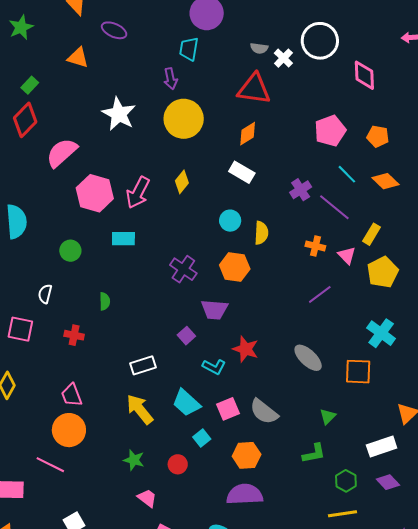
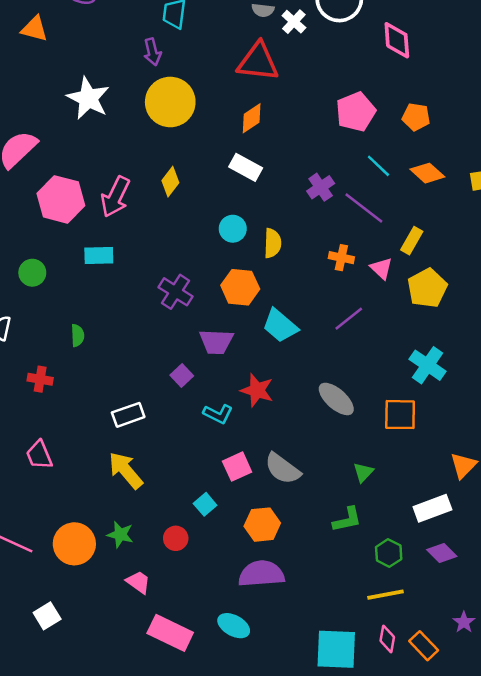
cyan trapezoid: (186, 403) -> (280, 326), moved
orange circle: (69, 430) -> (74, 544), moved

